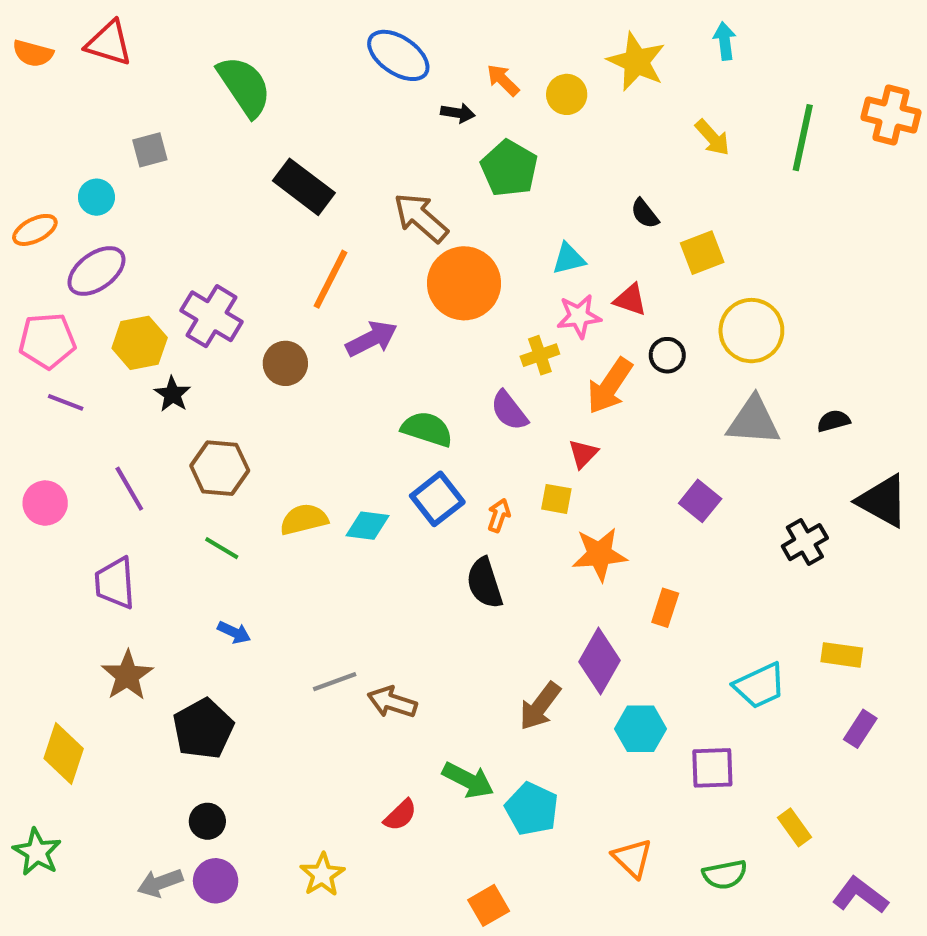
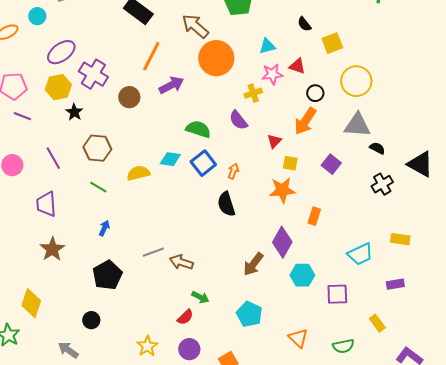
purple ellipse: (96, 271) -> (61, 52), moved
orange arrow: (610, 386) -> (305, 121), moved
black semicircle: (834, 421) -> (377, 148), moved, turned 42
yellow square: (556, 499) -> (290, 163), moved
cyan diamond: (367, 526) -> (170, 159), moved
blue arrow: (234, 632) -> (104, 228), turned -91
black pentagon: (203, 729) -> (107, 275), moved
purple rectangle: (860, 729) -> (395, 284), moved, turned 48
yellow diamond: (64, 753) -> (31, 303), moved
green arrow: (468, 780) -> (200, 297), moved, size x0.7
purple circle: (216, 881) -> (189, 349), moved
gray arrow: (160, 883) -> (68, 350), turned 55

